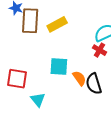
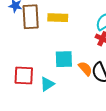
yellow rectangle: (57, 24) -> (58, 18), turned 36
cyan triangle: (38, 100) -> (47, 84), moved, turned 42

